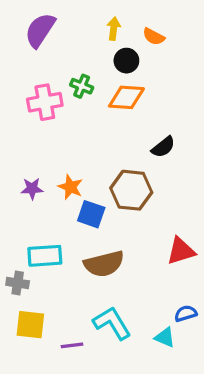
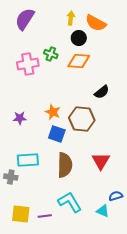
orange semicircle: (154, 37) -> (96, 23), size x1.5
orange star: (70, 187) -> (53, 112), moved
red triangle: (181, 251) -> (101, 161), moved, turned -42
brown semicircle: (104, 264) -> (65, 165), turned -75
yellow square: (30, 325) -> (21, 214), moved

